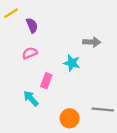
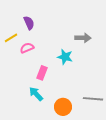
yellow line: (11, 13) -> (11, 38), moved
cyan arrow: (31, 98) -> (36, 94), moved

